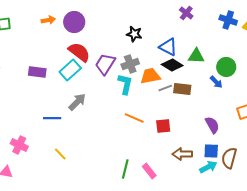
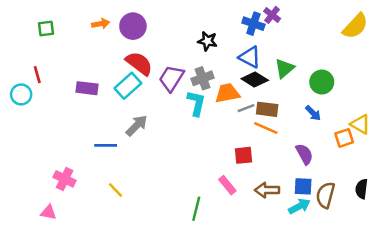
blue cross: (228, 20) -> (253, 24), moved
green triangle: (196, 56) -> (284, 68), turned -42
blue arrow: (216, 82) -> (313, 113), moved
orange line: (134, 118) -> (266, 128), moved
pink rectangle: (149, 171) -> (227, 185), moved

